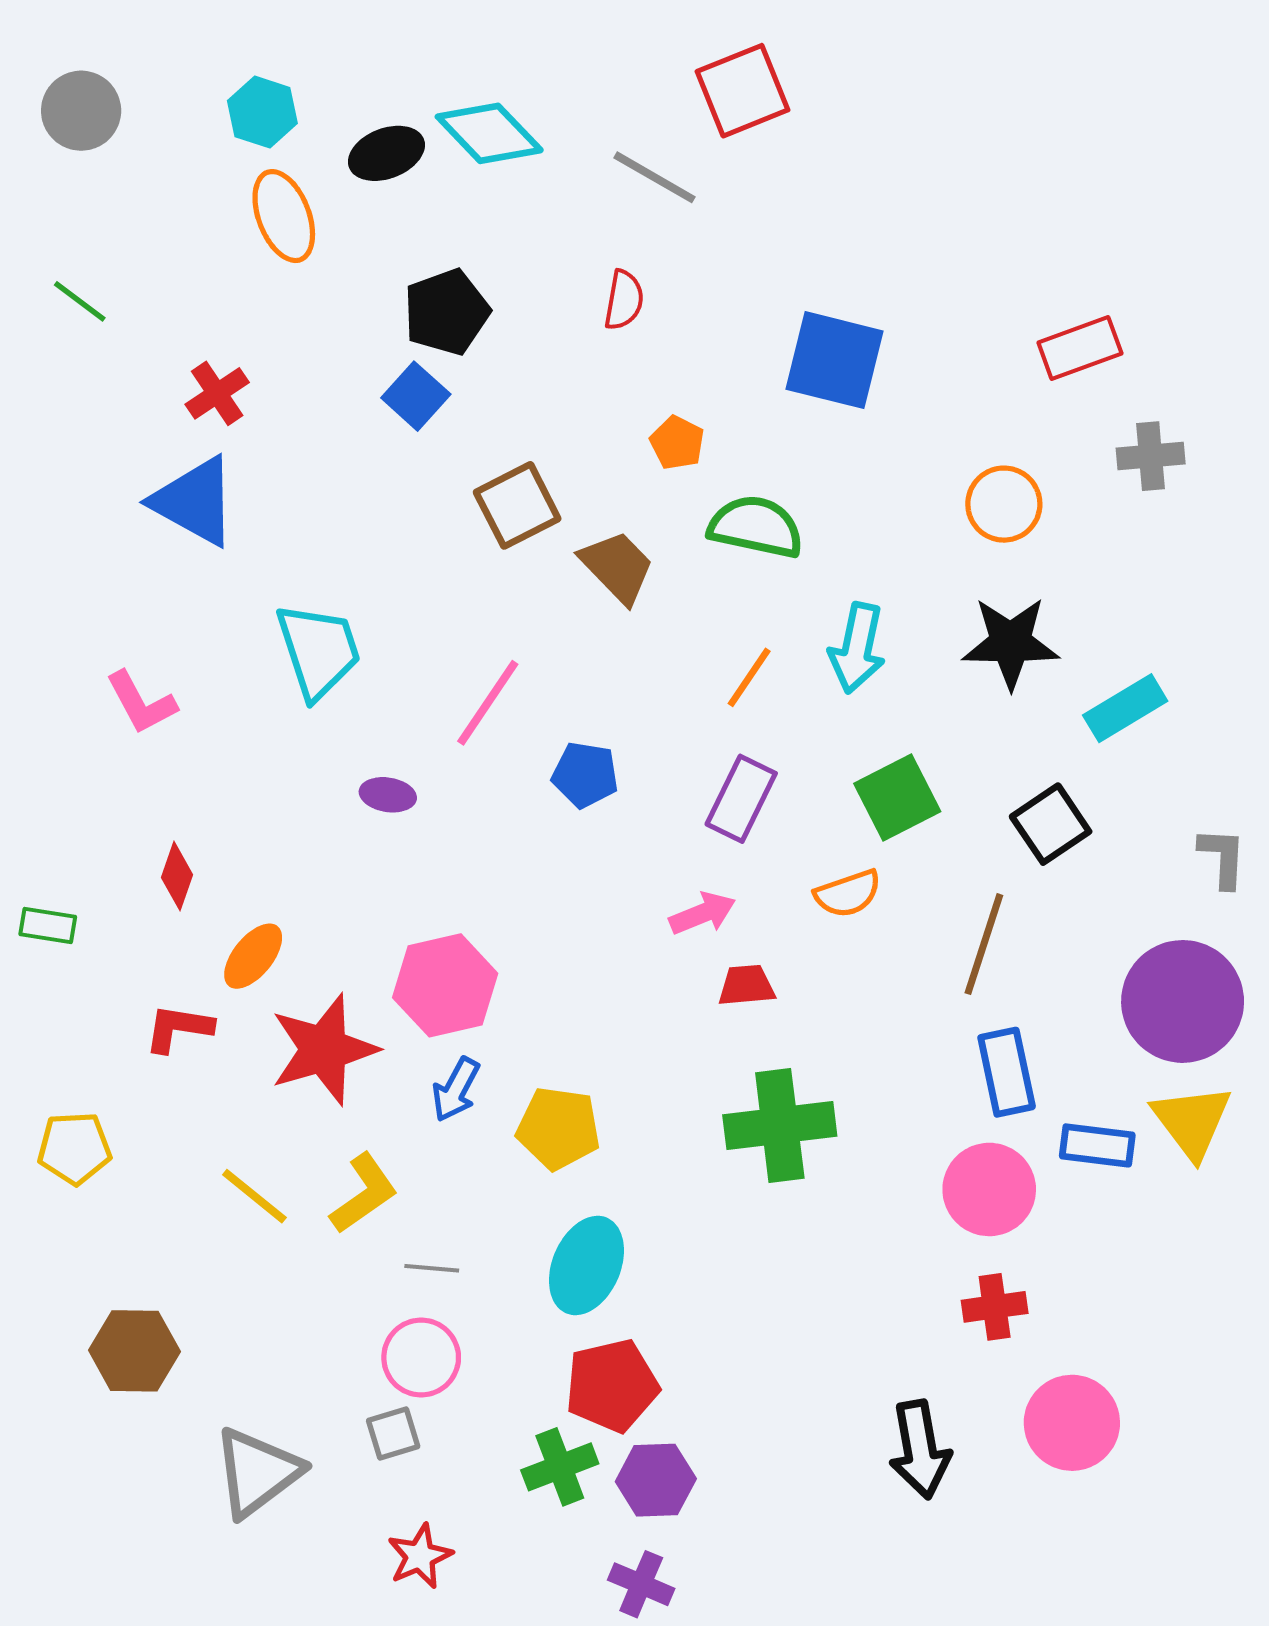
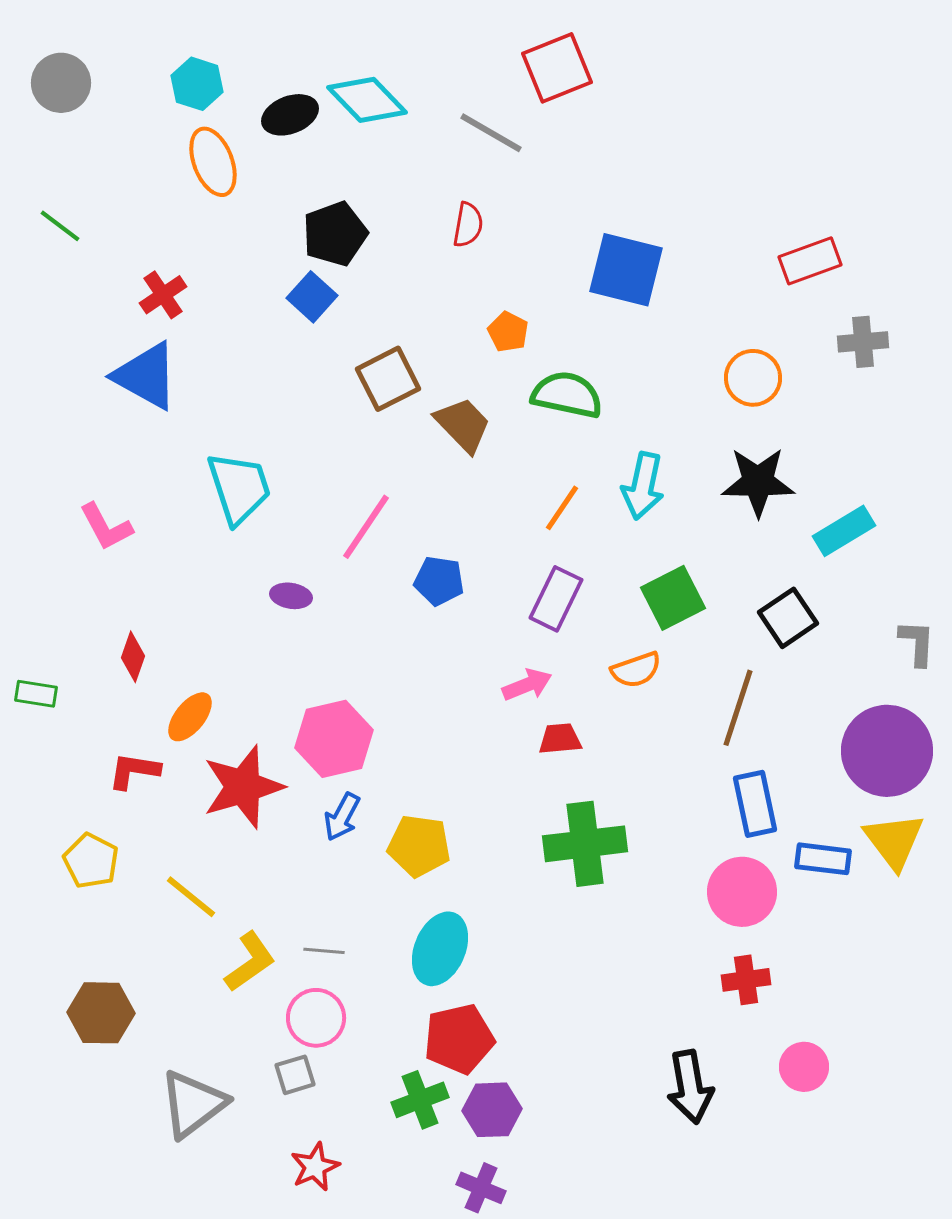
yellow pentagon: (74, 1148) -> (91, 861), moved, turned 30
yellow L-shape: (364, 1193) -> (250, 962), moved
pink circle: (1072, 1423) -> (804, 1067), size x0.7

